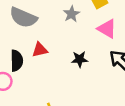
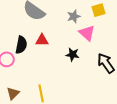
pink triangle: (107, 29) -> (87, 33), moved

